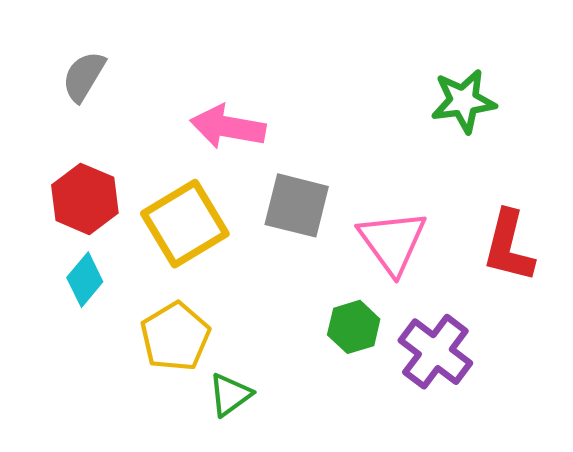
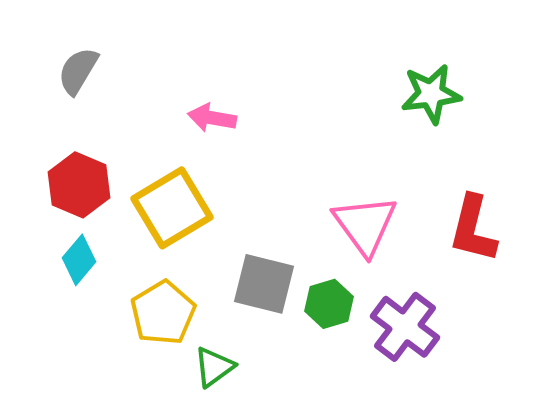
pink arrow: (228, 127) -> (212, 118), size x0.7
gray square: (297, 205) -> (264, 284), moved

